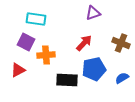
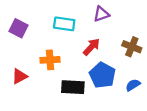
cyan rectangle: (36, 19) -> (64, 24), moved
purple square: (26, 42) -> (18, 28), moved
blue pentagon: (94, 69) -> (102, 75), turned -30

